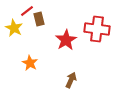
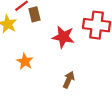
red star: (66, 40) -> (63, 37), turned -30

